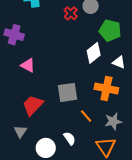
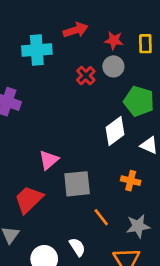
pink triangle: (28, 65) -> (49, 160), moved, turned 49
orange cross: (106, 89) -> (131, 181), size x0.6

